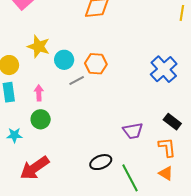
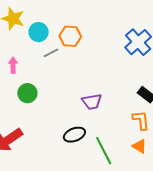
green circle: (41, 119) -> (27, 93), moved
purple trapezoid: (133, 131) -> (92, 102), moved

